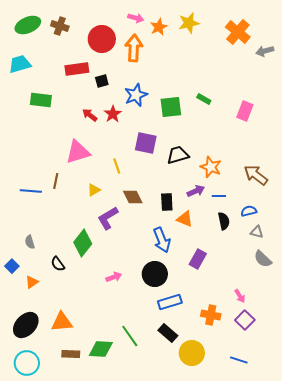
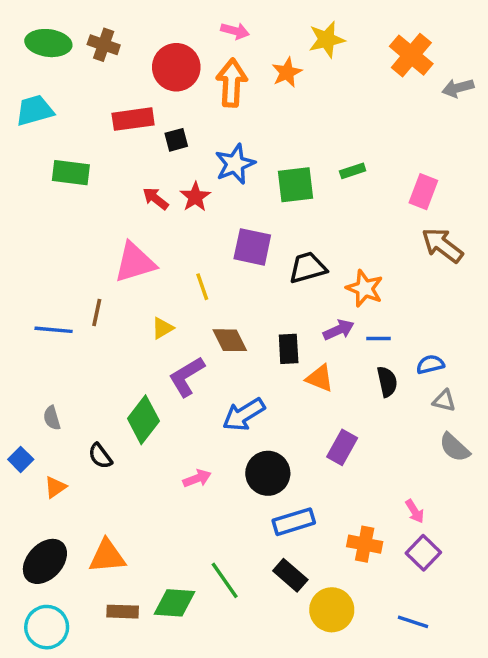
green ellipse: (28, 25) -> (48, 43), turned 30
orange star: (159, 27) -> (287, 72), moved
green rectangle: (204, 99) -> (353, 171), turned -48
brown arrow: (256, 175) -> (442, 245), moved
blue arrow: (162, 240) -> (244, 415), moved, turned 80

